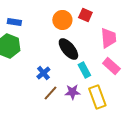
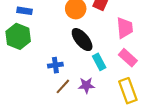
blue cross: (43, 73) -> (55, 65), turned 32
yellow rectangle: (97, 97) -> (128, 91), moved

